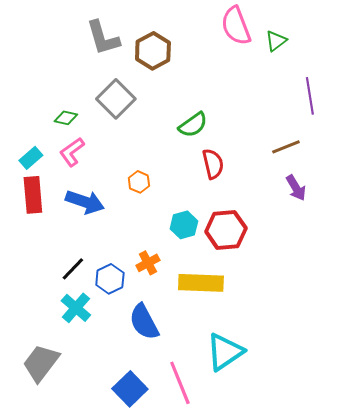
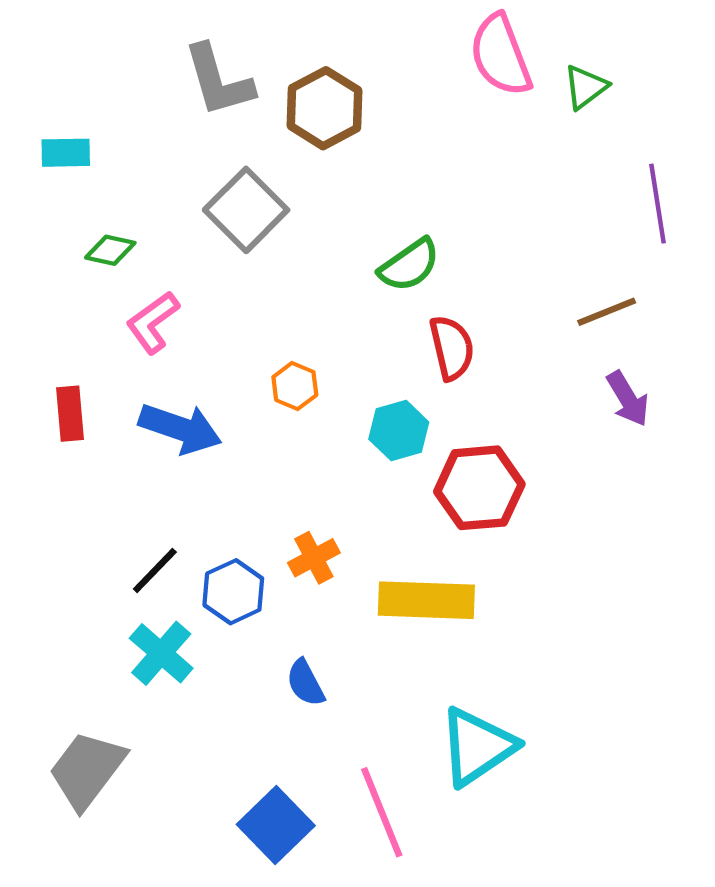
green diamond: (66, 118) -> (110, 250), moved
cyan rectangle: (31, 158) -> (66, 153), moved, turned 40
red rectangle: (33, 195) -> (70, 414), size x0.7
cyan hexagon: (184, 225) -> (399, 431), moved
blue semicircle: (144, 322) -> (305, 683), size x0.6

